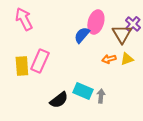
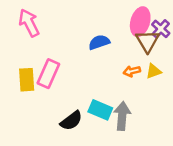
pink ellipse: (96, 22) -> (140, 22), moved
blue semicircle: (82, 35) -> (99, 42), turned 30
gray arrow: (101, 96) -> (122, 116), size x1.6

